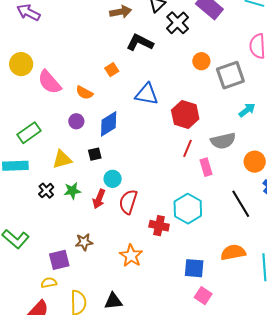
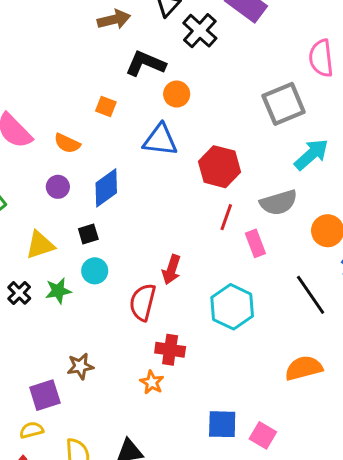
orange circle: (201, 61) -> (177, 94), moved
orange square: (112, 70) -> (106, 106), turned -32
cyan arrow: (247, 110) -> (311, 154), size x1.4
cyan circle: (113, 179) -> (95, 271), moved
red arrow: (99, 199) -> (171, 270), moved
red cross: (159, 226) -> (170, 350), moved
orange star: (131, 256) -> (152, 382), size x0.7
blue square: (194, 268) -> (222, 424), moved

